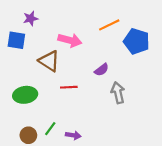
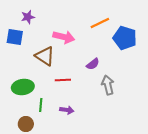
green line: (50, 129) -> (41, 105), moved, turned -32
purple arrow: (73, 135) -> (67, 110), moved

